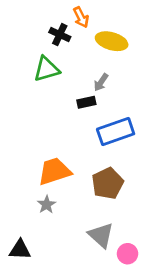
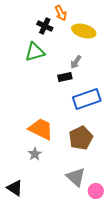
orange trapezoid: (54, 171) -> (41, 129), turned 44
black triangle: (20, 250) -> (15, 188), turned 30

